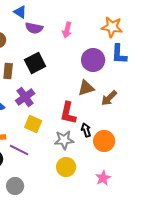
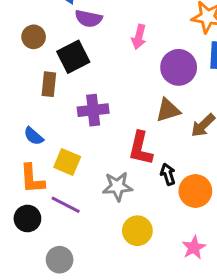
pink arrow: (67, 30) -> (139, 37), moved
black square: (35, 63) -> (73, 57), moved
purple cross: (25, 97) -> (93, 110), moved, turned 30
yellow square: (33, 124) -> (67, 162), moved
gray star: (64, 140) -> (118, 186), moved

